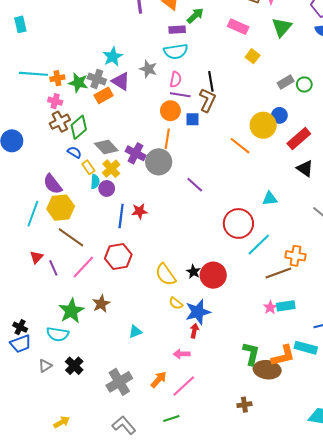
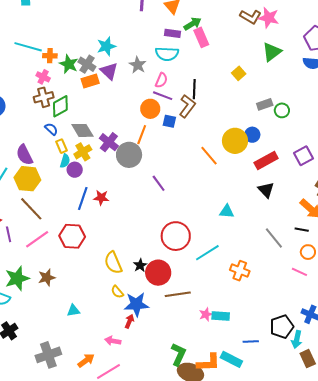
pink rectangle: (238, 27) -> (201, 37), moved, turned 30
red circle: (238, 223) -> (176, 236), moved
brown line: (278, 273) -> (178, 294), moved

